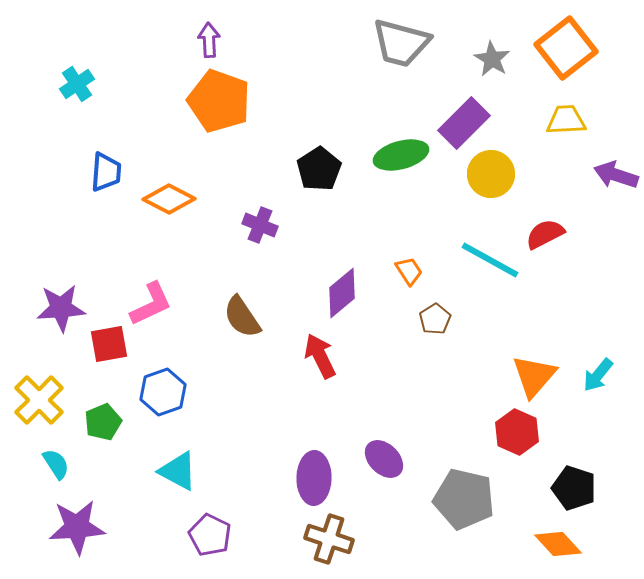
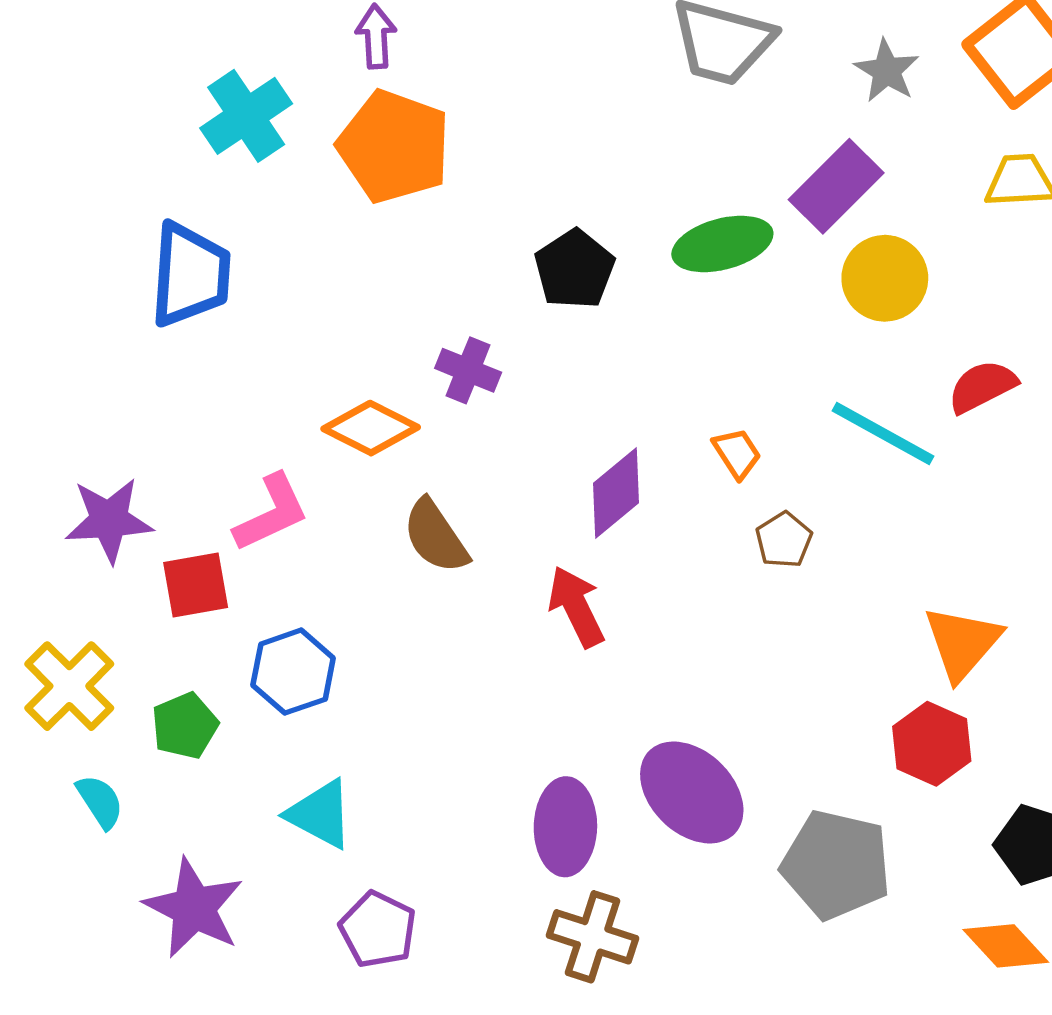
cyan cross: (77, 84) -> (246, 116), moved, size x1.4
blue trapezoid: (106, 172) -> (190, 275), size x1.5
orange diamond: (169, 199) -> (371, 428), moved
purple ellipse: (384, 459) -> (692, 792), size x1.5
purple star: (77, 527) -> (194, 908), moved, turned 30

